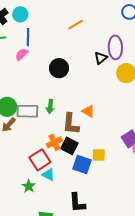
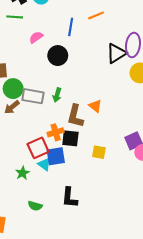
blue line: (28, 37) -> (71, 27), moved
black triangle: (101, 58) -> (116, 53), size x1.5
black circle: (59, 68) -> (58, 56), moved
black square: (69, 146) -> (70, 138), turned -30
blue square: (82, 165) -> (56, 156), moved, turned -36

